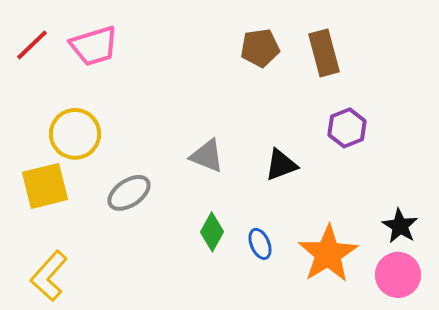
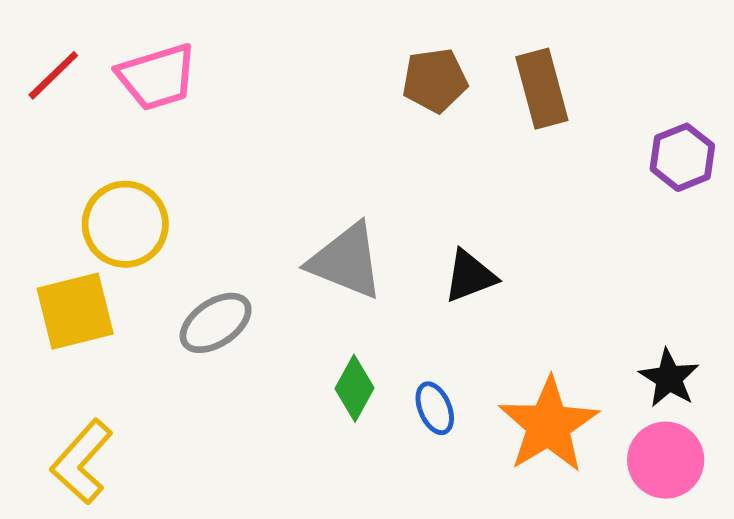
purple hexagon: (347, 128) -> (682, 157), moved
gray triangle: (207, 156) -> (346, 261), size x1.4

